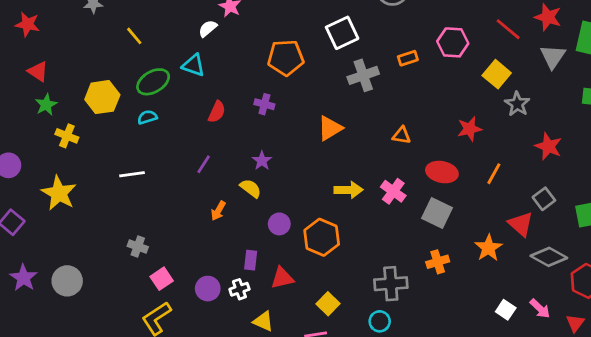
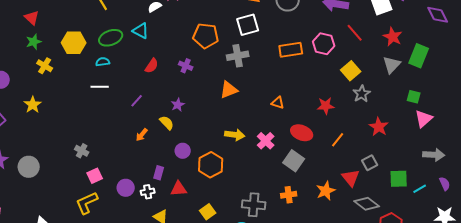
red line: (508, 29) -> (355, 33), moved
orange rectangle: (408, 58) -> (291, 50), size x1.6
gray cross: (363, 75) -> (238, 56), moved
white line: (132, 174) -> (100, 87), moved
yellow star: (59, 193) -> (33, 105), size x0.7

